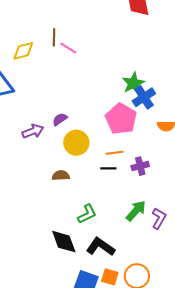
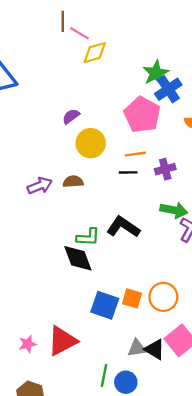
yellow diamond: (23, 51) -> (95, 53), moved
purple arrow: (33, 131) -> (40, 186), moved
green arrow: (136, 211) -> (174, 210), moved, turned 60
green L-shape: (87, 214) -> (88, 237), moved, turned 30
black L-shape: (101, 247) -> (123, 227), moved

